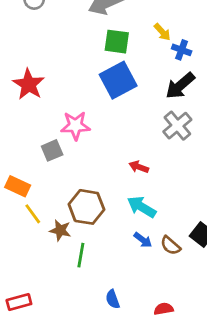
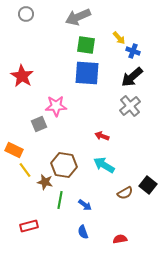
blue square: (118, 80) -> (87, 73), turned 32
blue arrow: (143, 240) -> (85, 205), moved
brown semicircle: (170, 245) -> (125, 193), turned -70
red rectangle: (19, 302) -> (29, 226), moved

